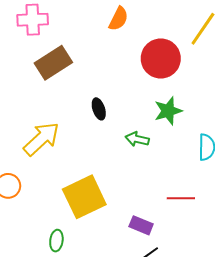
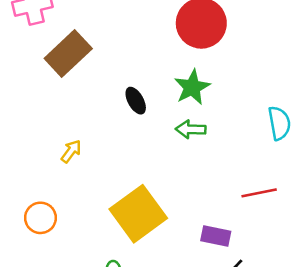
green star: (168, 111) -> (192, 87), moved
yellow arrow: (41, 139) -> (71, 151), size x0.5

